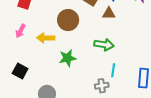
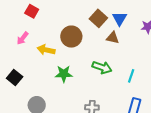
cyan line: (113, 70) -> (131, 76), moved

